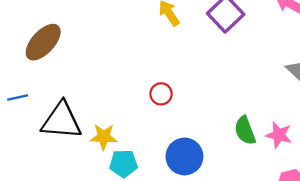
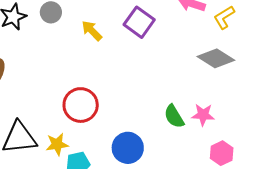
red circle: (161, 94) -> (81, 105), moved, size x1.8

